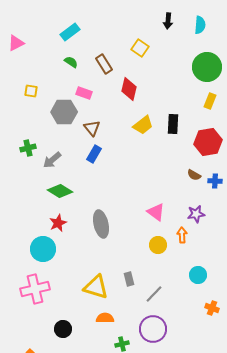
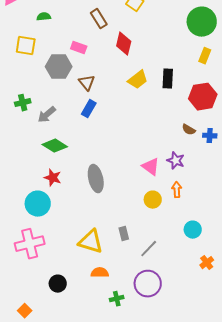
green semicircle: (71, 62) -> (44, 17), moved, turned -40
yellow square: (31, 91) -> (26, 46), size x1.5
purple star: (196, 214) -> (176, 161), moved, turned 30
red star: (58, 223) -> (53, 178), turned -30
orange cross: (212, 308) -> (207, 263), turned 32

